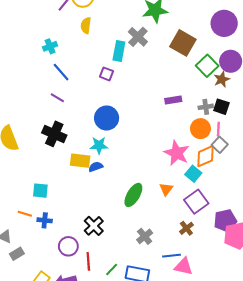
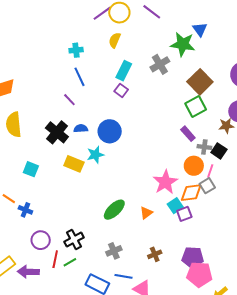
cyan rectangle: (119, 51) -> (124, 71), moved
green square: (207, 66) -> (196, 106), moved
purple rectangle: (173, 100) -> (188, 134), moved, turned 42
cyan star: (99, 145) -> (95, 155), turned -30
blue semicircle: (96, 167) -> (81, 128), moved
cyan square: (40, 191) -> (31, 169), moved
purple square: (196, 202) -> (184, 214), moved, size x0.7
black cross: (94, 226) -> (74, 240), moved
blue line: (172, 256) -> (124, 276), moved
green line: (112, 269) -> (70, 262), moved

